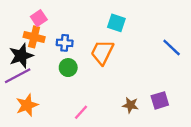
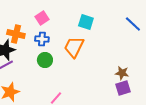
pink square: (39, 18) -> (42, 18), moved
blue line: (172, 48) -> (133, 24), moved
brown star: (130, 105) -> (122, 73), moved

